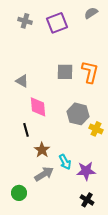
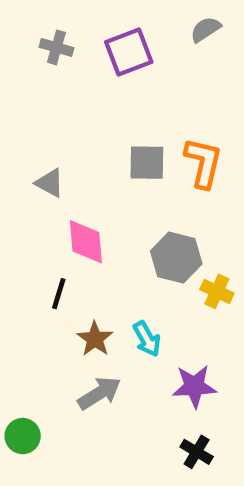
black line: (26, 130) -> (59, 294), turned 32
cyan arrow: (65, 162) -> (147, 339), moved
green circle: (19, 193) -> (23, 436), moved

